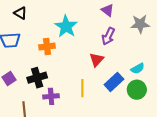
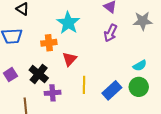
red triangle: (97, 60) -> (70, 59), moved
black cross: (37, 78) -> (39, 74), turned -36
blue rectangle: (114, 82) -> (112, 90), moved

